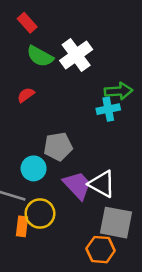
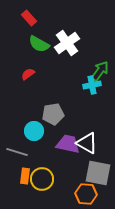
green arrow: (119, 91) -> (100, 71), turned -50
purple trapezoid: (77, 185) -> (68, 144), turned -35
yellow circle: (40, 214) -> (42, 179), moved

